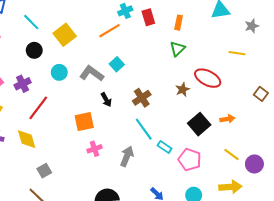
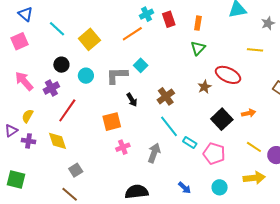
black circle: (34, 50) -> (61, 65), moved
gray L-shape: (92, 74) -> (117, 75), turned -35

